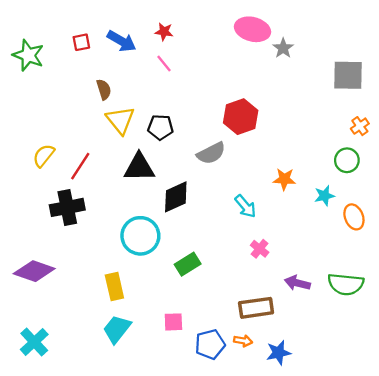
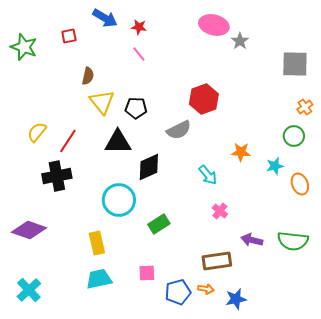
blue arrow: (122, 41) -> (105, 18), moved
brown semicircle: (104, 89) -> (88, 76), turned 30
cyan trapezoid: (117, 329) -> (99, 279), turned 40

